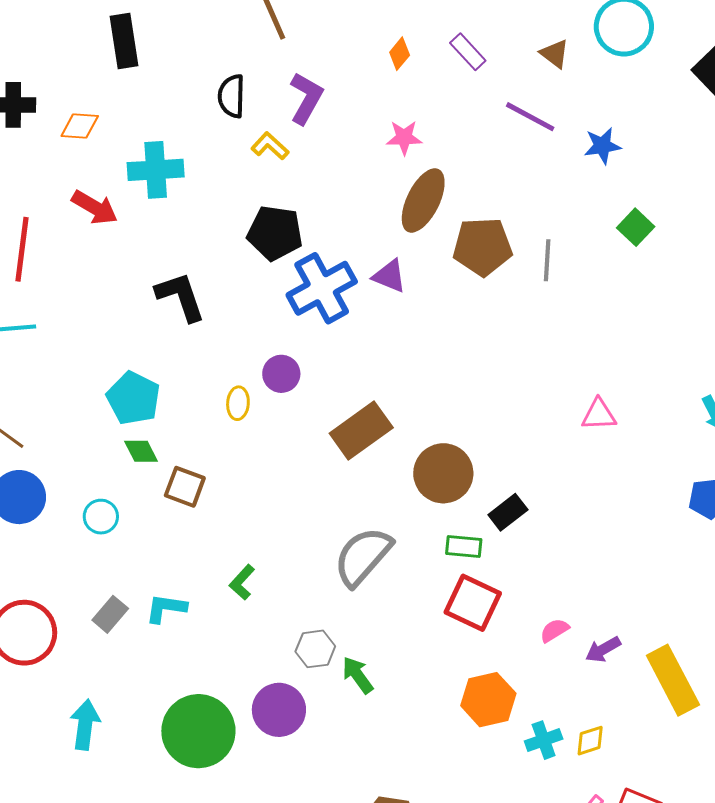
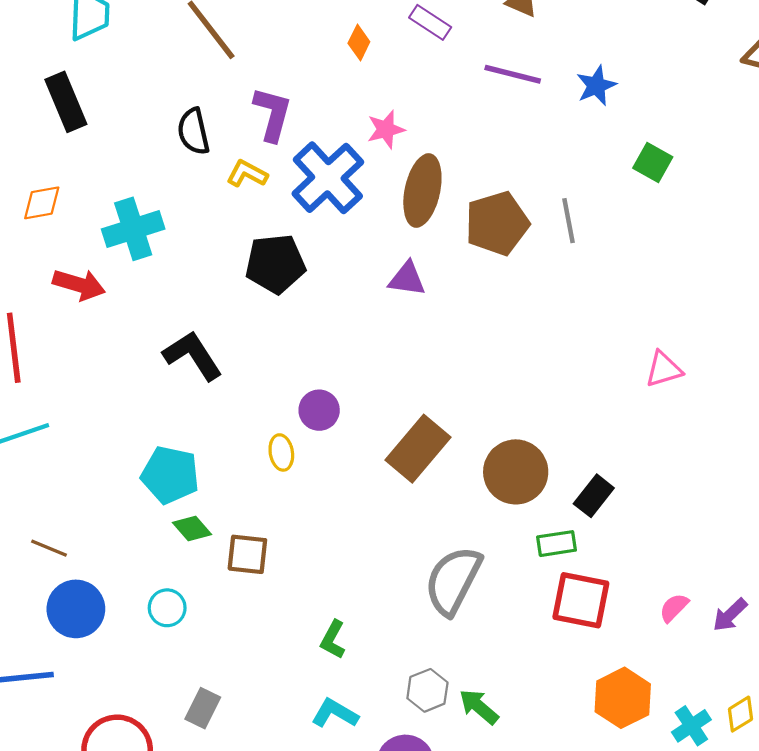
blue cross: (322, 288) -> (328, 178), moved
cyan L-shape: (166, 608) -> (335, 713), moved, turned 36

